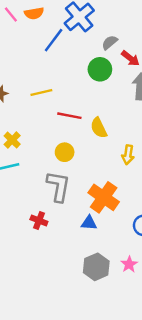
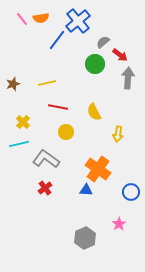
red line: (69, 116) -> (58, 107), moved
gray L-shape: (58, 186) -> (46, 159), moved, turned -64
red cross: (39, 220) -> (45, 188), turned 32
gray hexagon: (96, 267) -> (85, 238), moved

